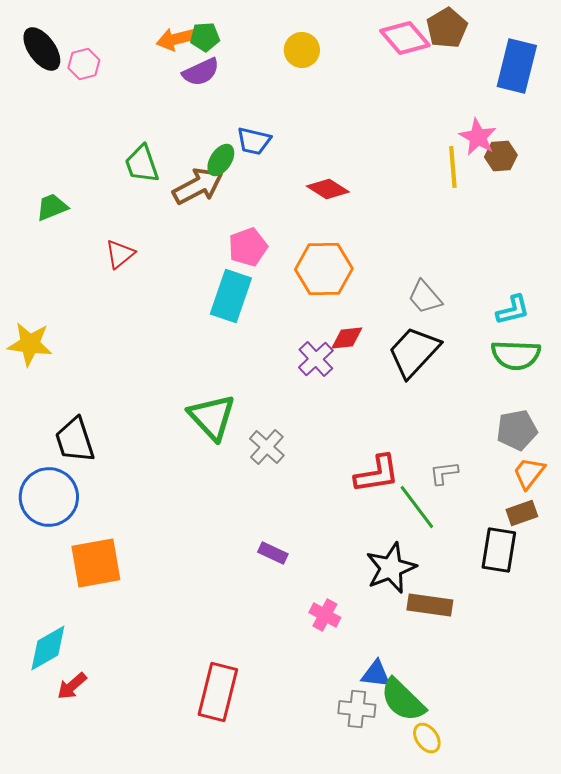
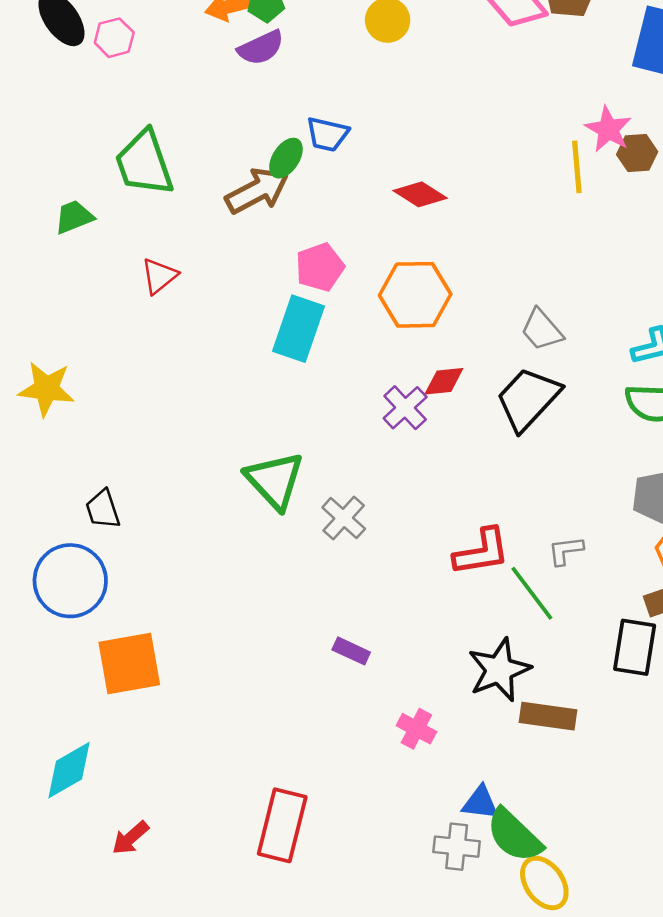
green trapezoid: (142, 164) -> (144, 163), moved, size x1.4
black trapezoid: (75, 440) -> (103, 509), size x0.7
red arrow: (72, 686) -> (130, 838), moved
yellow ellipse: (427, 738) -> (544, 883), size x1.4

